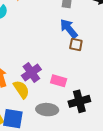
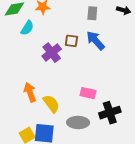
brown square: (76, 44) -> (71, 41), moved
purple cross: (31, 72) -> (52, 53), moved

